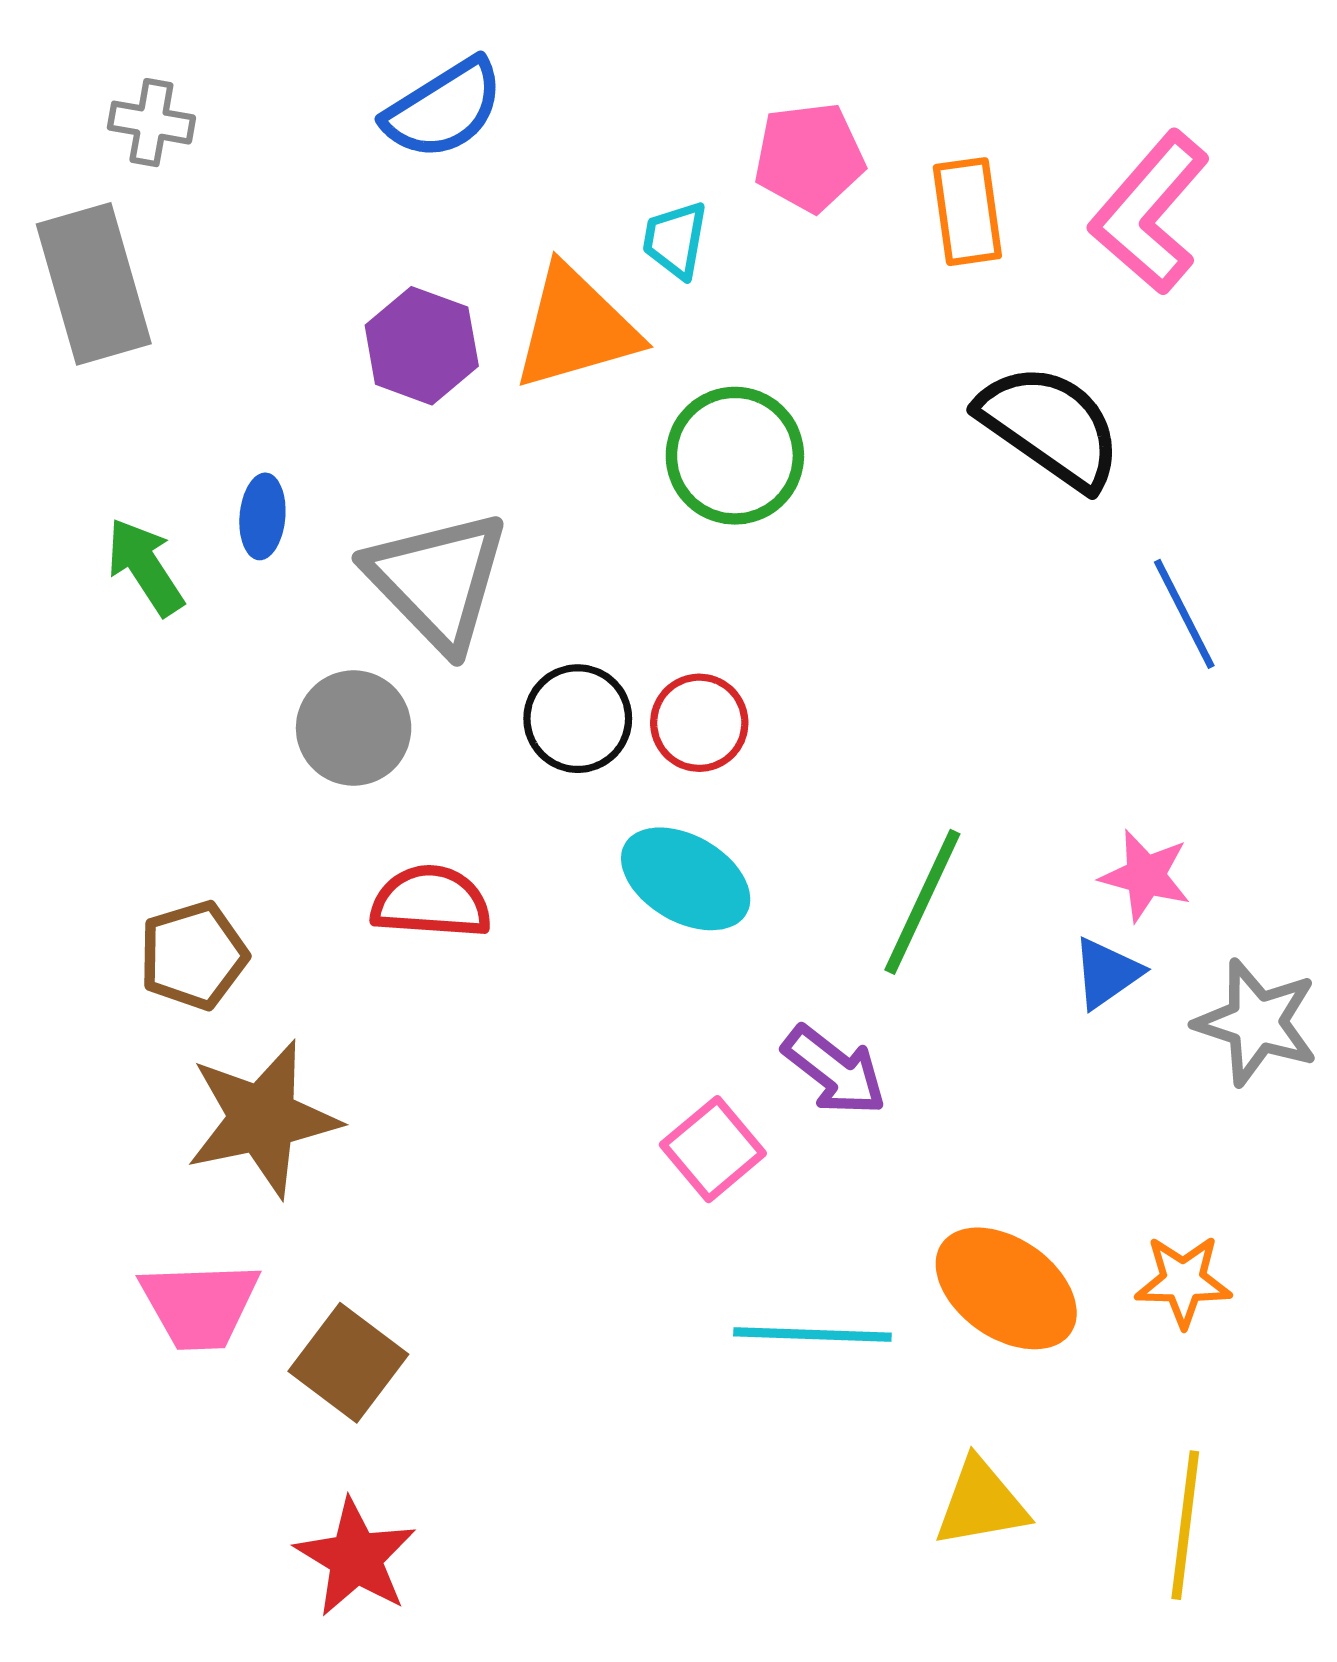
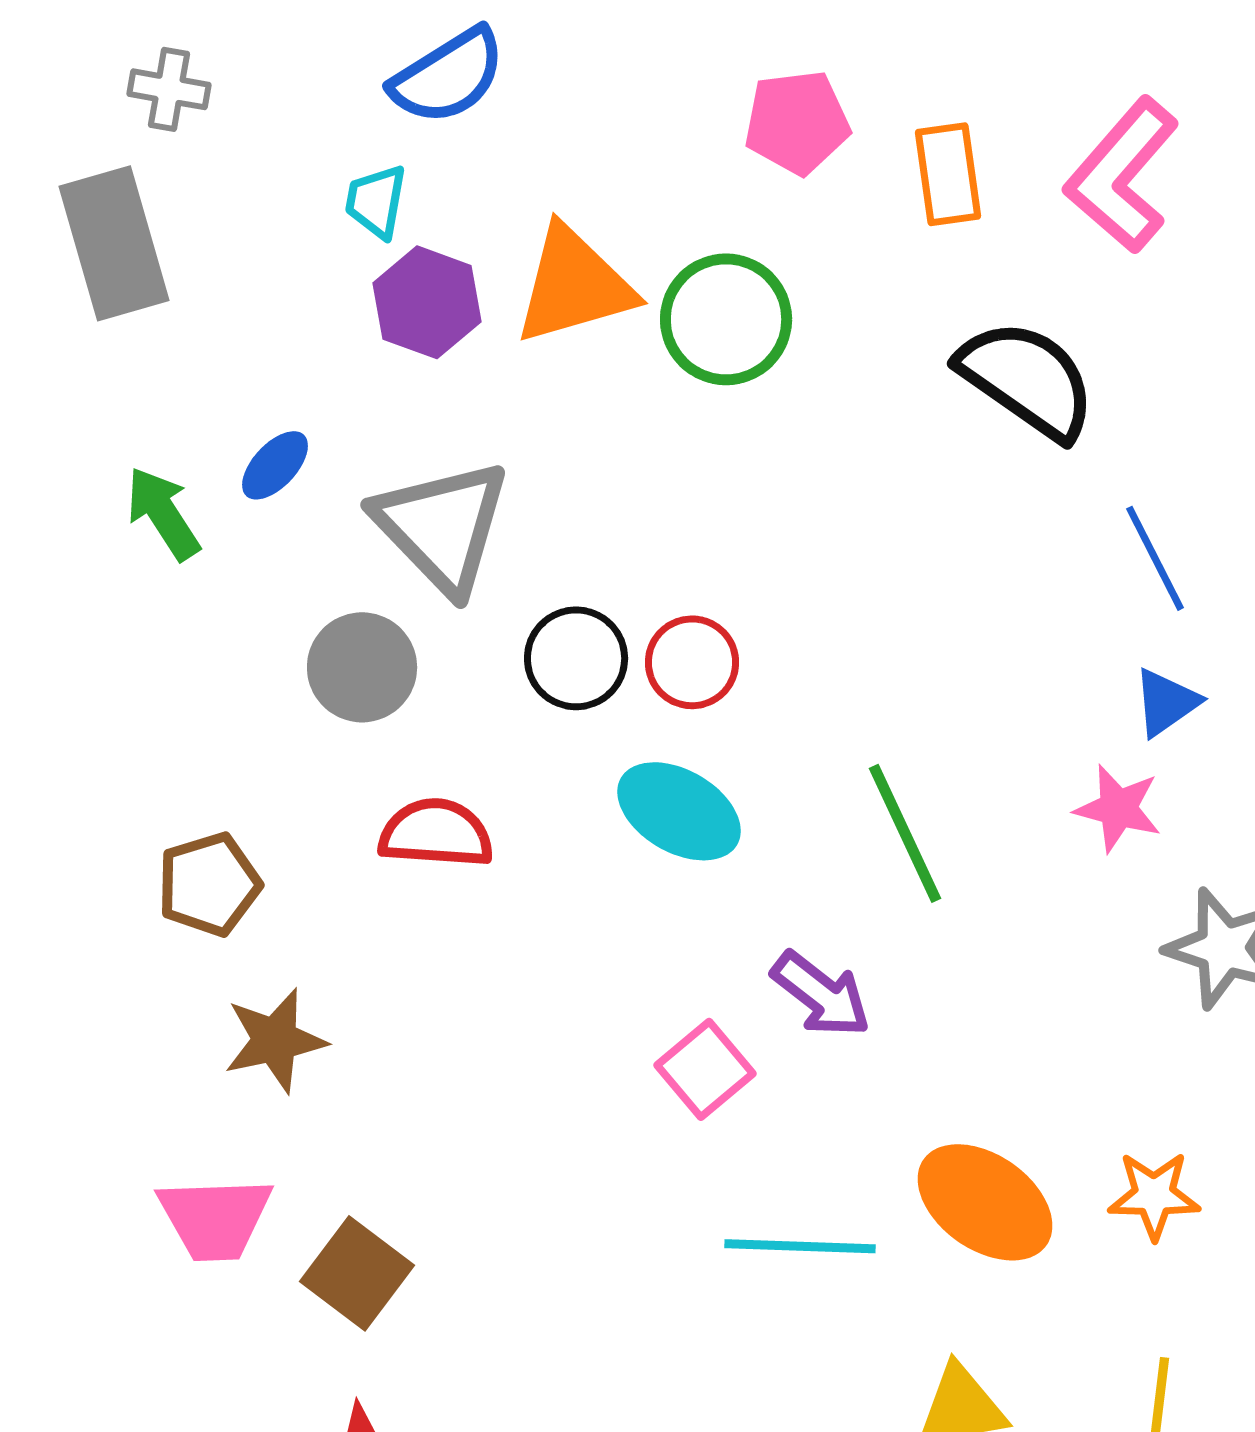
cyan trapezoid: (675, 240) -> (376, 201), moved
green circle: (735, 456) -> (726, 319), moved
blue ellipse: (262, 516) -> (275, 465), turned 38
green line: (922, 902) -> (905, 833), turned -50
blue triangle: (1107, 973) -> (1166, 702), moved
brown star: (262, 1119) -> (275, 1040), size x0.7

